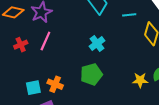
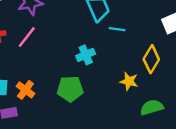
cyan line: (129, 15) -> (117, 29), moved
yellow star: (140, 80) -> (129, 81), moved

